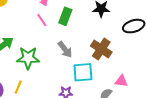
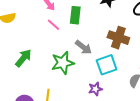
green star: (28, 58) -> (63, 63), moved

